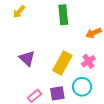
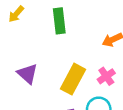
green rectangle: (63, 15) -> (59, 21), moved

